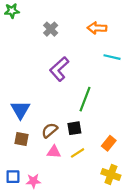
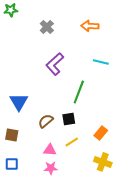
cyan line: (112, 57) -> (101, 62), moved
brown square: (22, 139) -> (12, 135), moved
pink triangle: (54, 152) -> (50, 150), moved
pink star: (33, 181) -> (51, 168), moved

